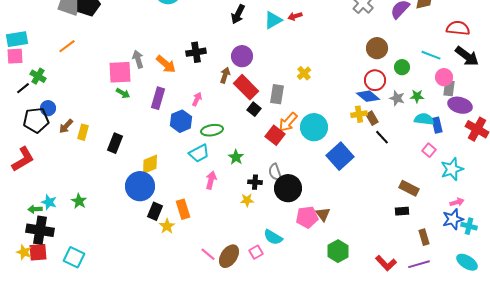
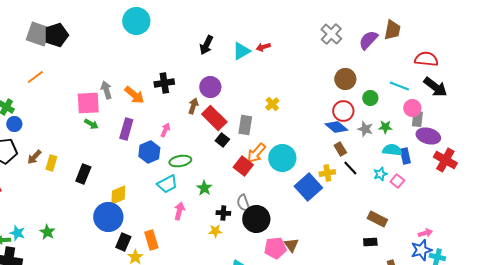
blue circle: (48, 108) -> (14, 124), moved
yellow cross: (359, 114) -> (327, 173), moved
cyan star: (452, 169) -> (380, 174), moved, size x0.6

